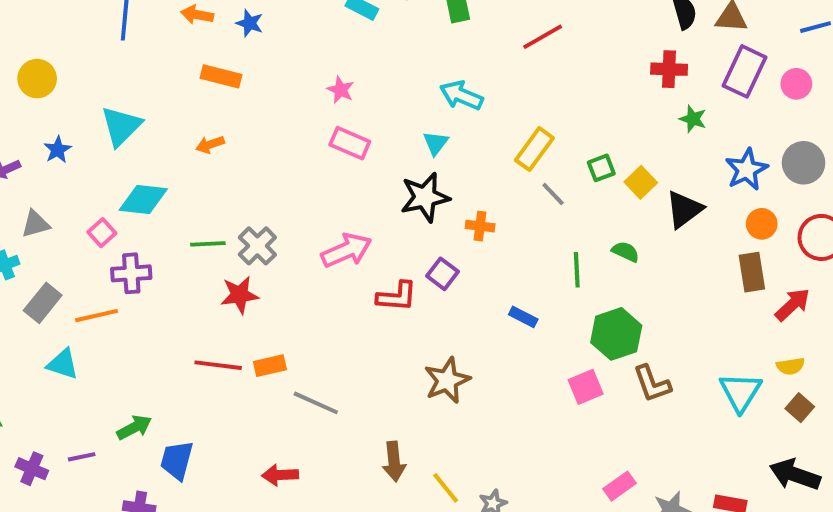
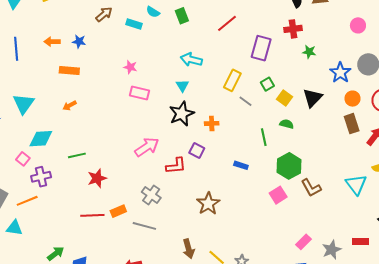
purple rectangle: (744, 71) -> (261, 48), moved
yellow square: (641, 182) -> (284, 98), moved
gray cross: (257, 246) -> (151, 195), moved

